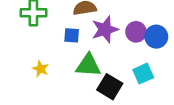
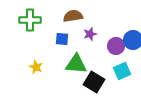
purple star: (105, 29) -> (90, 34), size x0.6
purple circle: (136, 32) -> (116, 46), moved

